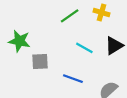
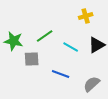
yellow cross: (102, 13) -> (86, 16), turned -32
green line: (70, 16) -> (45, 36), moved

